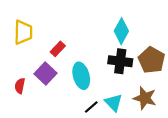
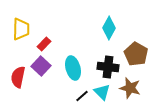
red rectangle: (58, 49) -> (44, 44), moved
black cross: (120, 61) -> (108, 67), moved
red semicircle: (20, 86) -> (18, 77), size x1.5

